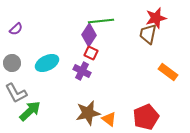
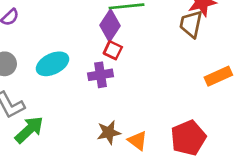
purple cross: (82, 71) -> (100, 75), turned -36
orange rectangle: (168, 72) -> (218, 76), turned -60
brown star: (88, 113) -> (109, 132), size x0.7

